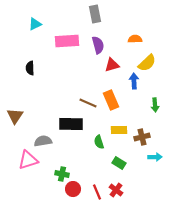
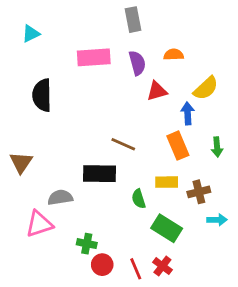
cyan triangle: (35, 24) -> (31, 34), moved
orange semicircle: (135, 39) -> (174, 55), moved
black semicircle: (30, 68) -> (42, 95), size x1.6
orange rectangle: (111, 100) -> (178, 146), moved
green rectangle: (119, 163) -> (167, 228), size x1.5

